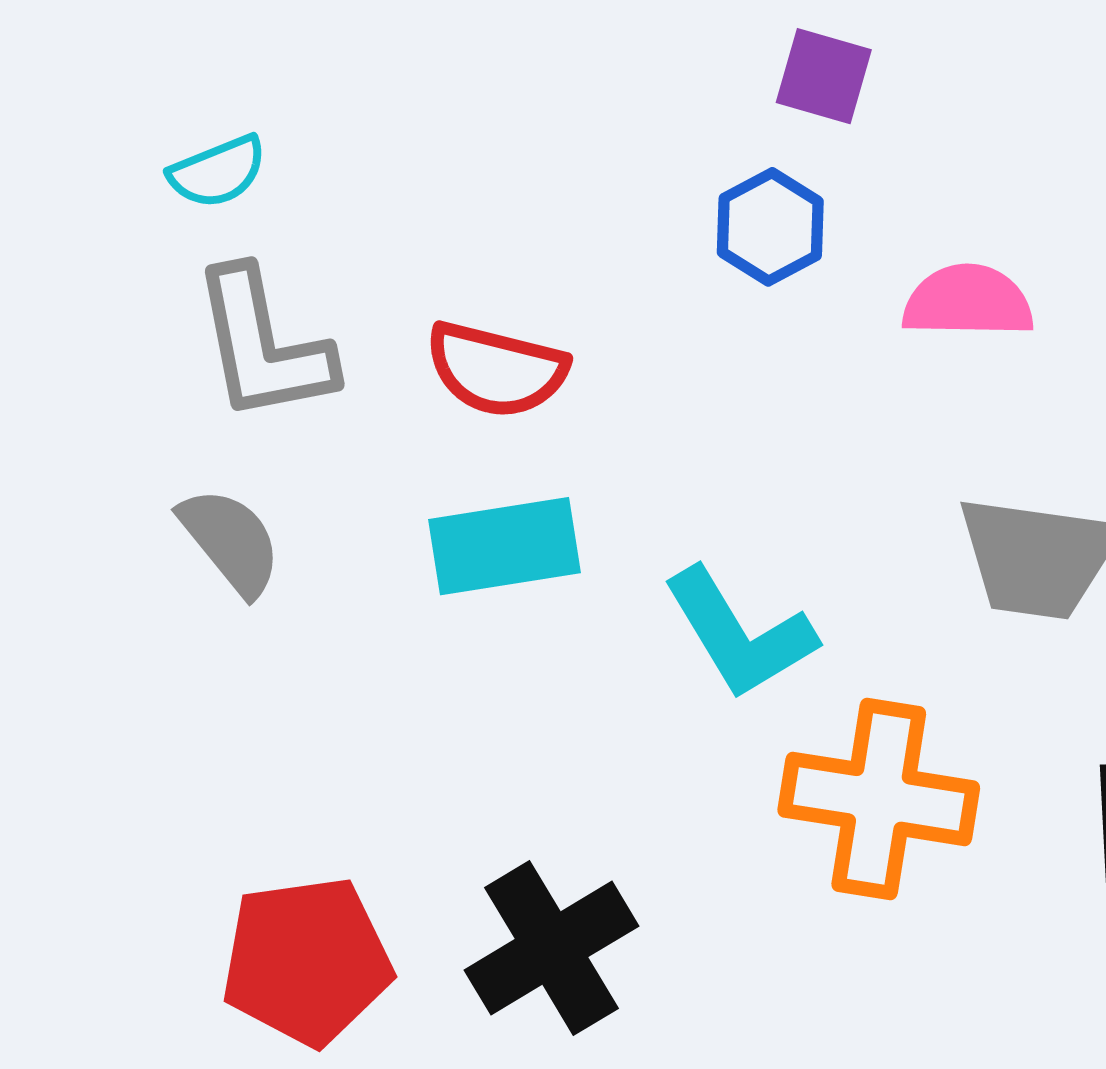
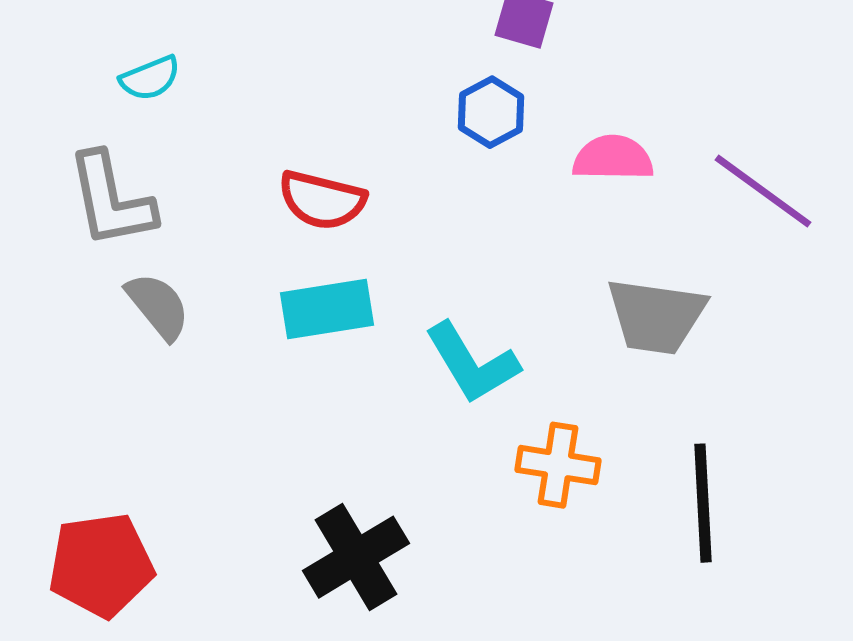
gray L-shape: (263, 345) -> (111, 200), moved
orange cross: (879, 799) -> (558, 465), size x0.7
red pentagon: (307, 961) -> (101, 565), moved

